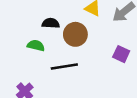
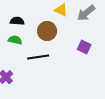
black semicircle: (51, 23) -> (17, 21), moved

